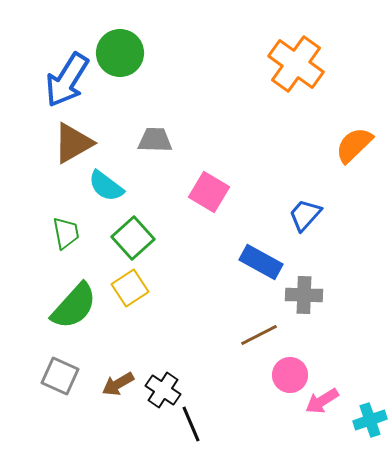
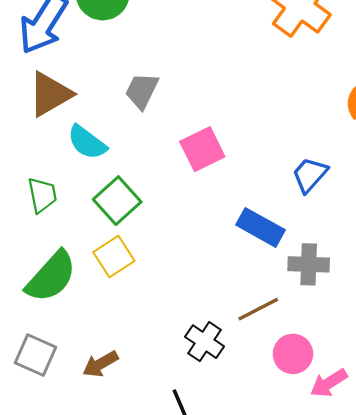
gray trapezoid: (155, 140) -> (142, 91), turned -66
pink square: (209, 192) -> (202, 149), turned 33
black cross: (163, 390) -> (205, 342), moved

